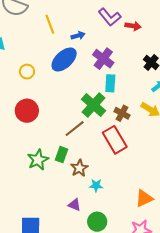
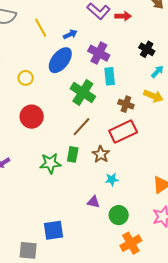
green cross: (94, 105) -> (83, 92), moved
red rectangle: (115, 140) -> (123, 131), turned -76
green star: (38, 160) -> (50, 163), turned 30
brown star: (79, 168) -> (101, 154), moved

